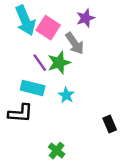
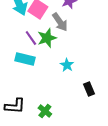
cyan star: (66, 95) -> (67, 65), moved
black L-shape: (20, 113) -> (15, 106), moved

